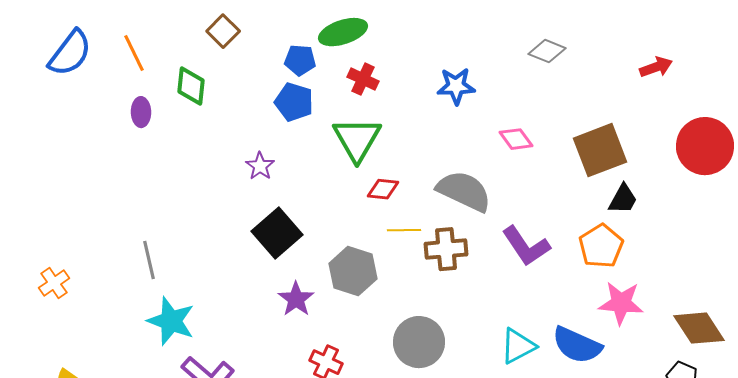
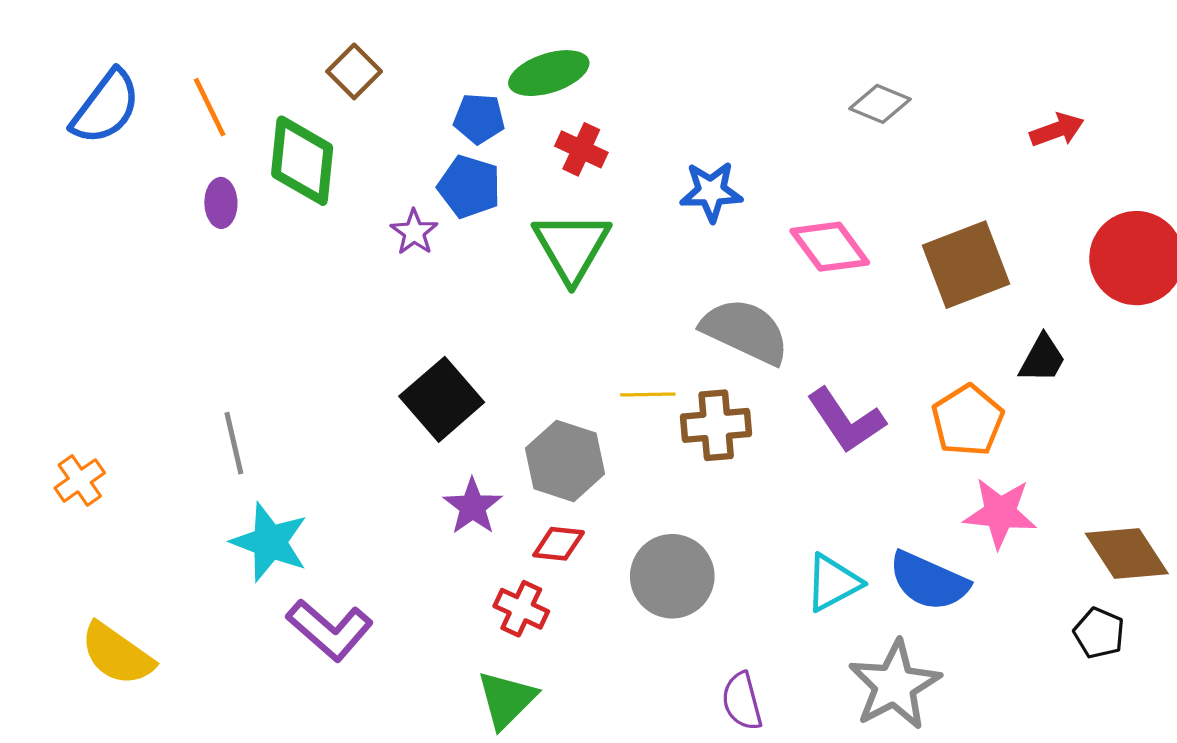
green diamond: (191, 86) -> (302, 161), size x1.4
blue star: (456, 86) -> (711, 192), moved
pink diamond: (516, 139) -> (830, 247), size x1.4
purple star: (260, 166) -> (414, 232), moved
red diamond: (383, 189) -> (559, 544), moved
black trapezoid: (623, 199) -> (1042, 359), moved

